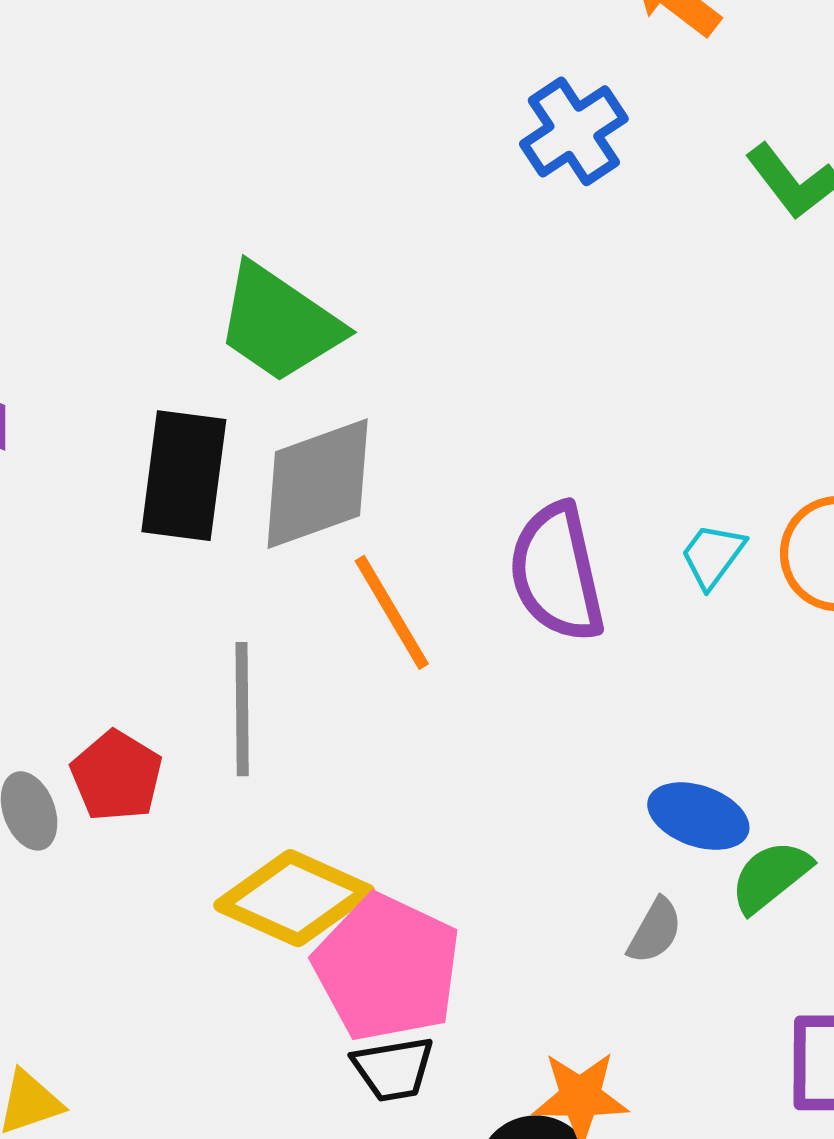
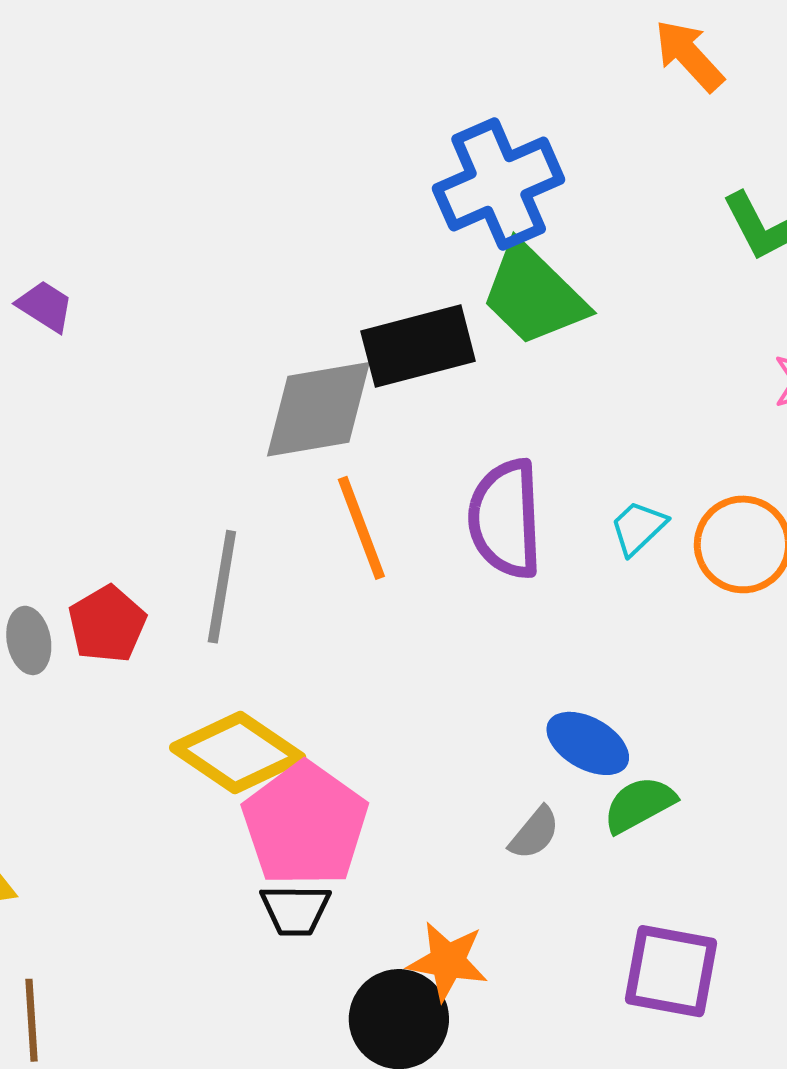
blue cross: (574, 131) -> (499, 184), moved, size x1.4
green trapezoid: (279, 323) -> (533, 295), moved
black rectangle: (184, 476) -> (418, 346), moved, turned 58

